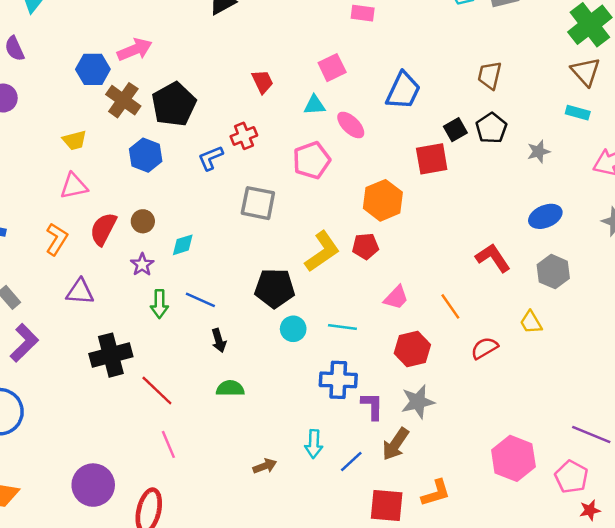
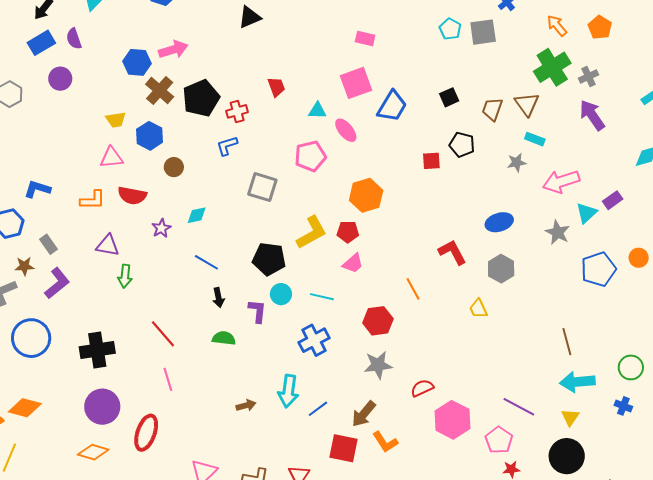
pink square: (332, 68) -> (356, 83), moved, size x1.4
brown triangle: (586, 72) -> (527, 104), moved
brown trapezoid: (490, 75) -> (492, 109), moved
black pentagon: (491, 128) -> (462, 145), turned -30
black square: (455, 130) -> (449, 97), moved
red cross: (244, 136) -> (237, 111), moved
gray star: (539, 152) -> (517, 163), moved
blue hexagon: (146, 155) -> (150, 136), moved
red square: (432, 159) -> (431, 161), moved, size x0.7
brown circle: (143, 221) -> (174, 167), moved
red semicircle: (103, 229) -> (132, 195), turned -112
orange L-shape: (57, 239) -> (93, 200), turned 52
pink trapezoid: (396, 297) -> (353, 263), moved
green arrow: (159, 304) -> (125, 276), moved
red semicircle: (484, 348) -> (422, 388), moved
black cross: (111, 355) -> (97, 350), moved
blue cross: (338, 380) -> (314, 340), turned -36
purple L-shape: (372, 406) -> (257, 311), moved
cyan arrow: (314, 444) -> (288, 391), size x1.4
brown arrow: (396, 444) -> (364, 414), moved
orange L-shape: (436, 493) -> (385, 442), turned 68

